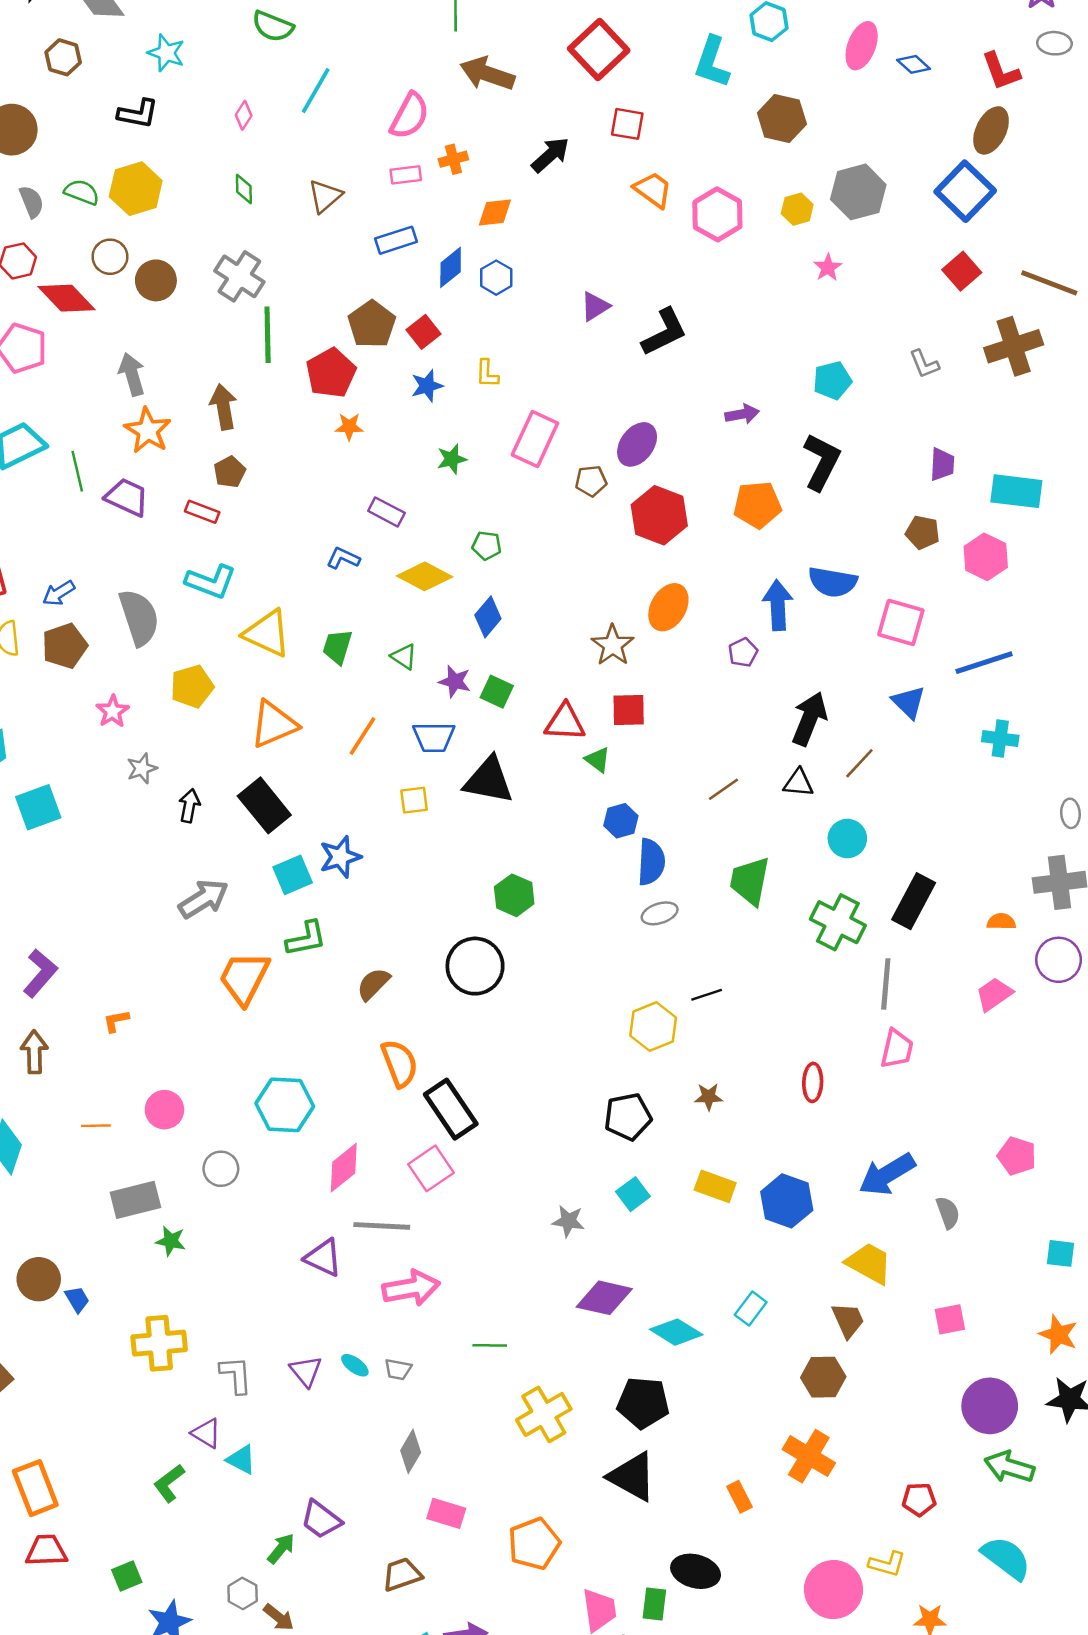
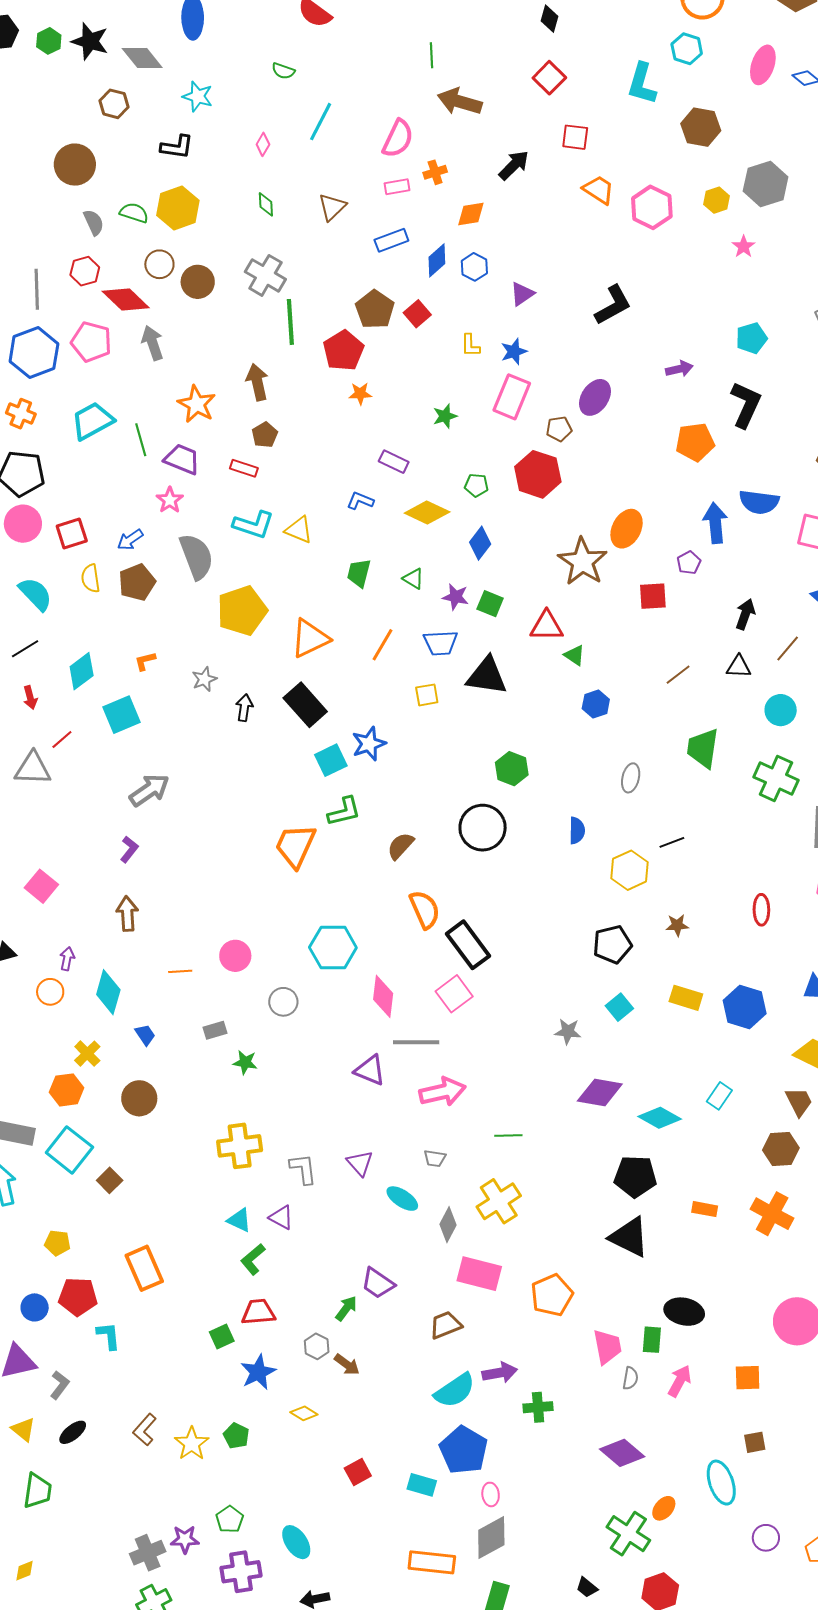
green semicircle: (273, 26) -> (283, 71), size x0.7
red square: (599, 50) -> (549, 78), size x0.7
purple triangle: (595, 306) -> (522, 294), moved
gray arrow: (132, 374) -> (153, 343), moved
blue star: (427, 386) -> (514, 352), moved
red hexagon: (659, 515) -> (538, 474), moved
yellow triangle: (267, 633) -> (299, 530), moved, size x0.7
brown star: (613, 645) -> (583, 562), size x1.4
yellow pentagon: (192, 686) -> (242, 611), size x1.4
red square: (629, 710) -> (653, 596), moved
pink star: (113, 711) -> (170, 500), moved
black arrow: (809, 719) -> (745, 614), size x0.7
blue semicircle: (651, 862) -> (577, 830), moved, size x0.7
gray arrow: (203, 899) -> (149, 790), moved
gray ellipse: (660, 913) -> (631, 778), turned -56
purple L-shape: (40, 973) -> (129, 849), size x0.7
orange L-shape: (116, 1021) -> (145, 661), moved
pink diamond: (344, 1168) -> (383, 996), turned -42
gray rectangle: (135, 1200) -> (215, 1030), size x0.6
blue trapezoid: (77, 1299) -> (145, 1035), moved
cyan ellipse: (355, 1365) -> (402, 1199), moved, size x1.4
yellow cross: (544, 1414) -> (499, 1201), moved
cyan triangle: (241, 1460) -> (239, 1220), moved
orange rectangle: (740, 1497) -> (705, 1209), moved, turned -50
pink rectangle: (446, 1513) -> (479, 1274), size x1.4
red trapezoid: (46, 1551) -> (258, 1312), moved

